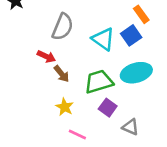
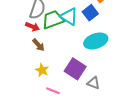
red arrow: (46, 57) -> (32, 27), moved
green trapezoid: (99, 82) -> (53, 20), moved
purple square: (108, 108) -> (75, 69), size x1.5

